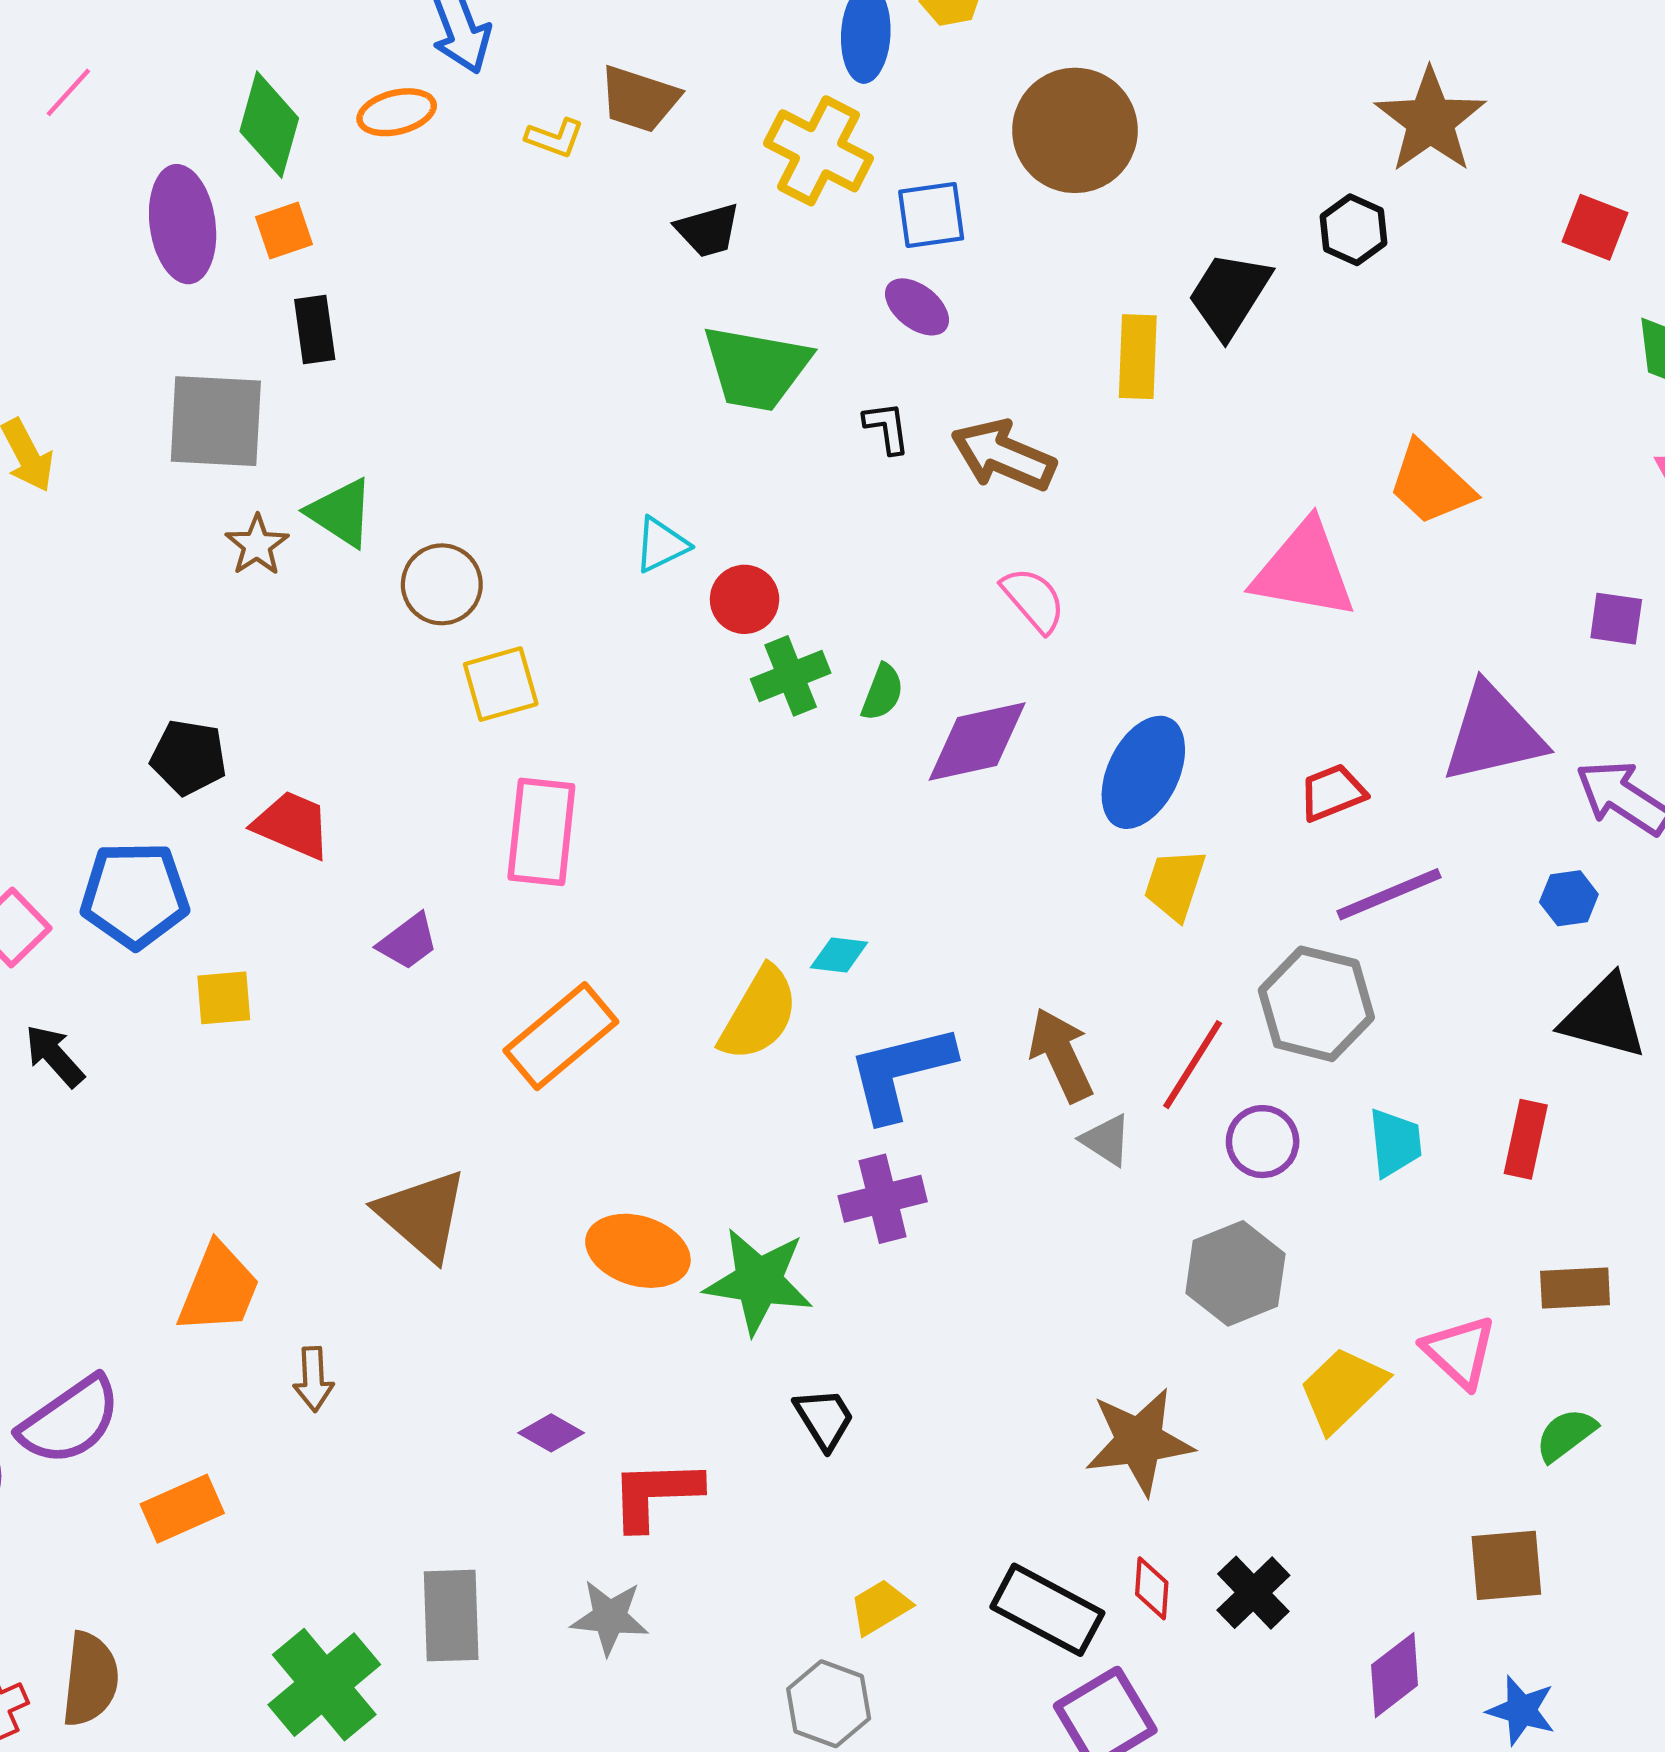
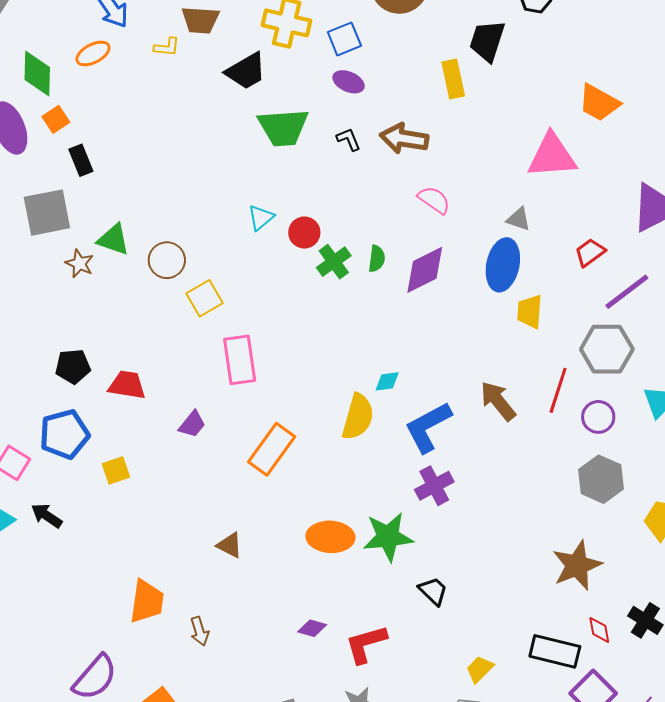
black trapezoid: (708, 230) -> (246, 71), size x1.4
gray triangle: (1106, 1140) -> (519, 219), moved
brown triangle: (422, 1215) -> (230, 545), size x0.6

